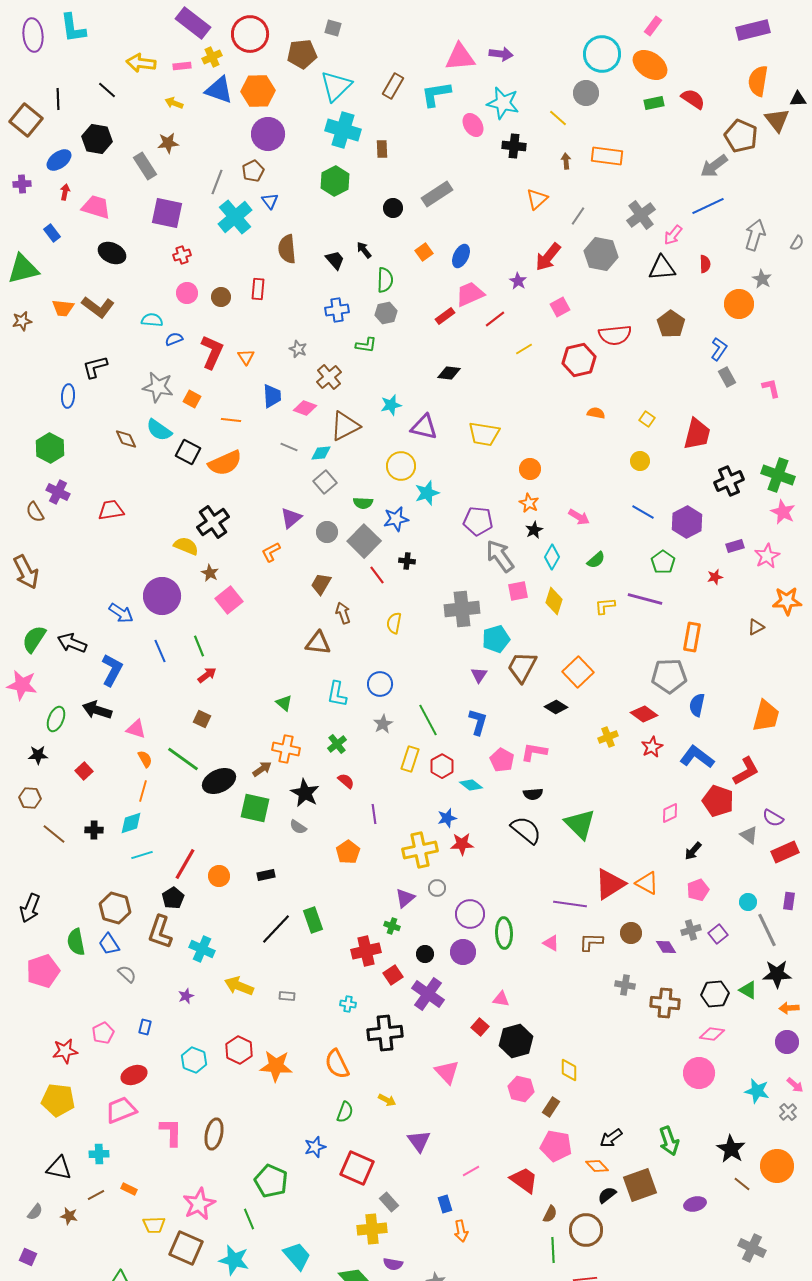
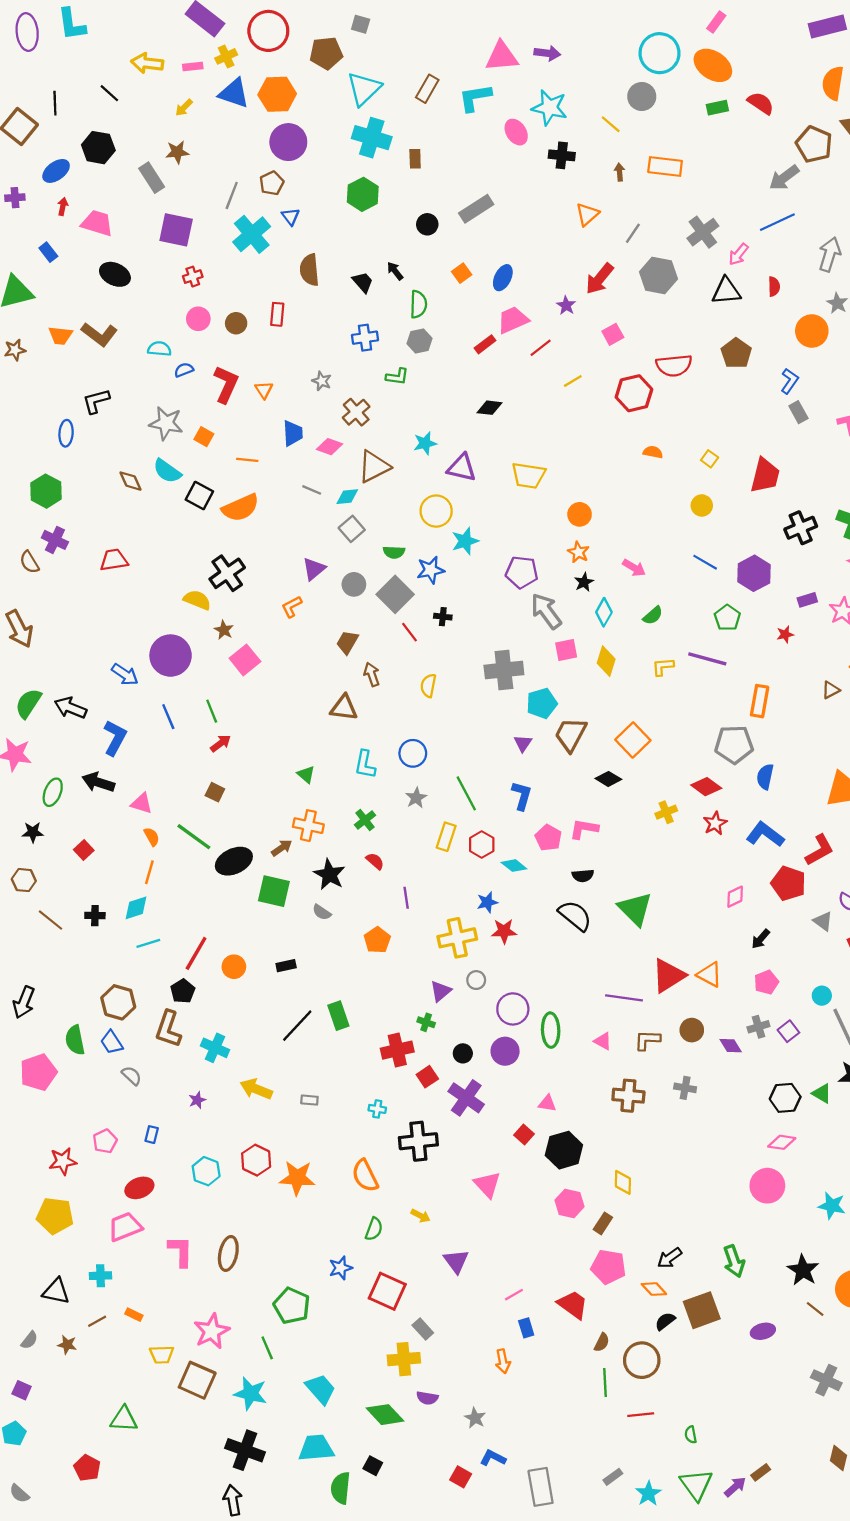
yellow arrow: (174, 103) -> (184, 108), turned -66
brown cross: (665, 1003) -> (628, 1096), moved
blue rectangle: (445, 1204) -> (526, 1328), moved

